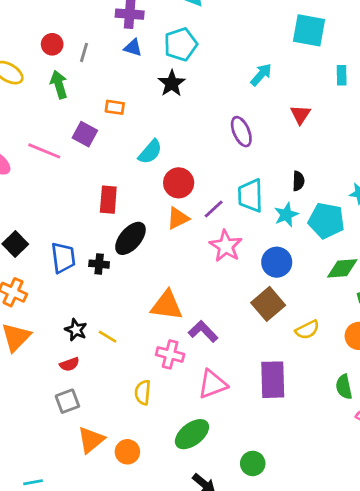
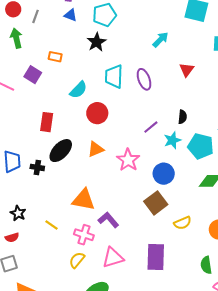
cyan trapezoid: (250, 196) -> (114, 76), moved
purple line: (214, 209) -> (151, 127), moved
orange triangle: (178, 218) -> (96, 149), moved
yellow line: (108, 337) -> (52, 225), moved
yellow semicircle: (143, 392) -> (77, 260), moved, turned 30

